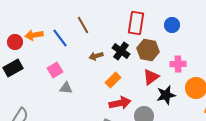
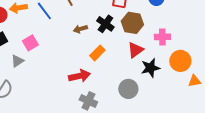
pink square: (55, 70) -> (30, 43), moved
gray triangle: (66, 88) -> (17, 61), moved, turned -40
red arrow: (120, 103) -> (79, 76), moved

